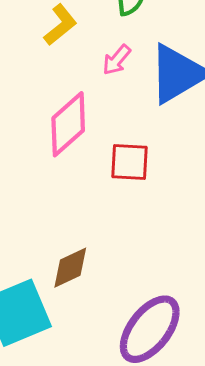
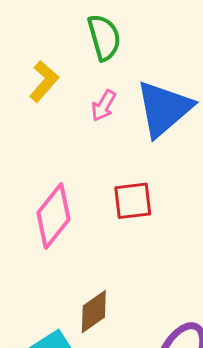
pink diamond: (68, 124) -> (54, 216), moved

